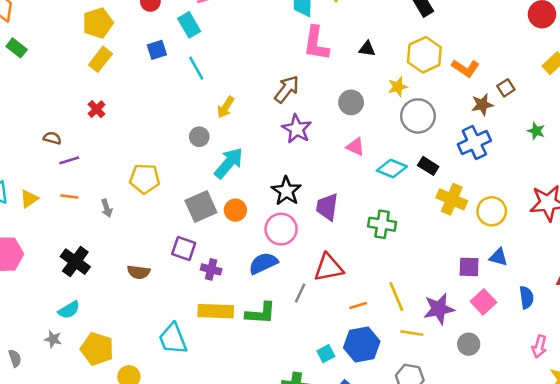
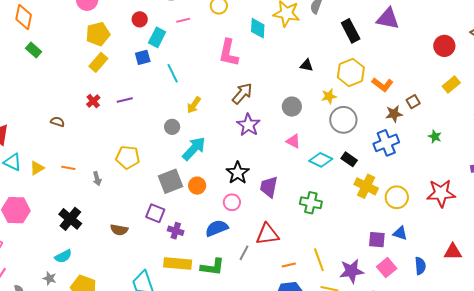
cyan rectangle: (189, 25) -> (157, 37), moved, turned 54
pink L-shape: (316, 43) -> (229, 53), moved
purple line: (69, 160) -> (125, 100), moved
pink circle: (281, 229) -> (232, 202), size x0.7

